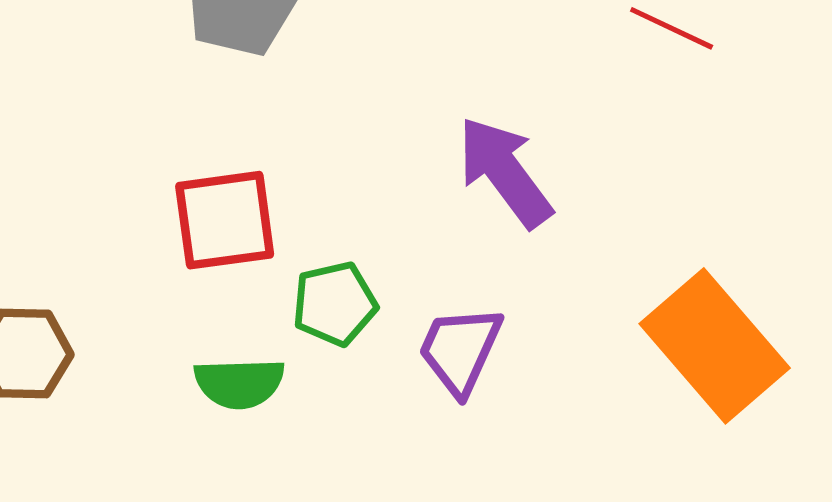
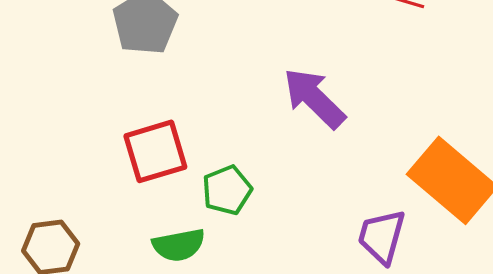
purple trapezoid: (460, 350) -> (382, 237), moved

